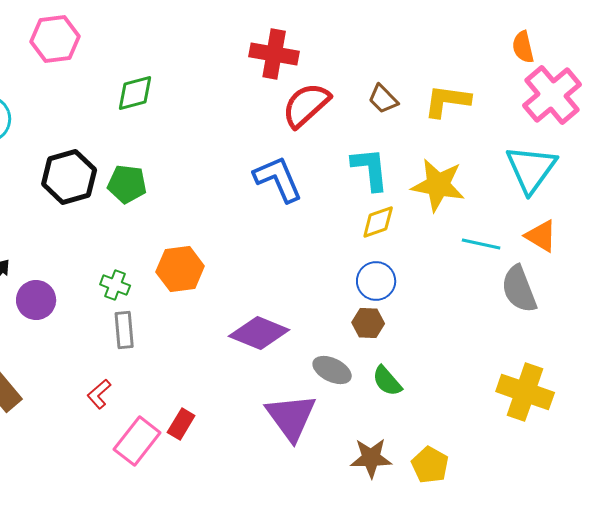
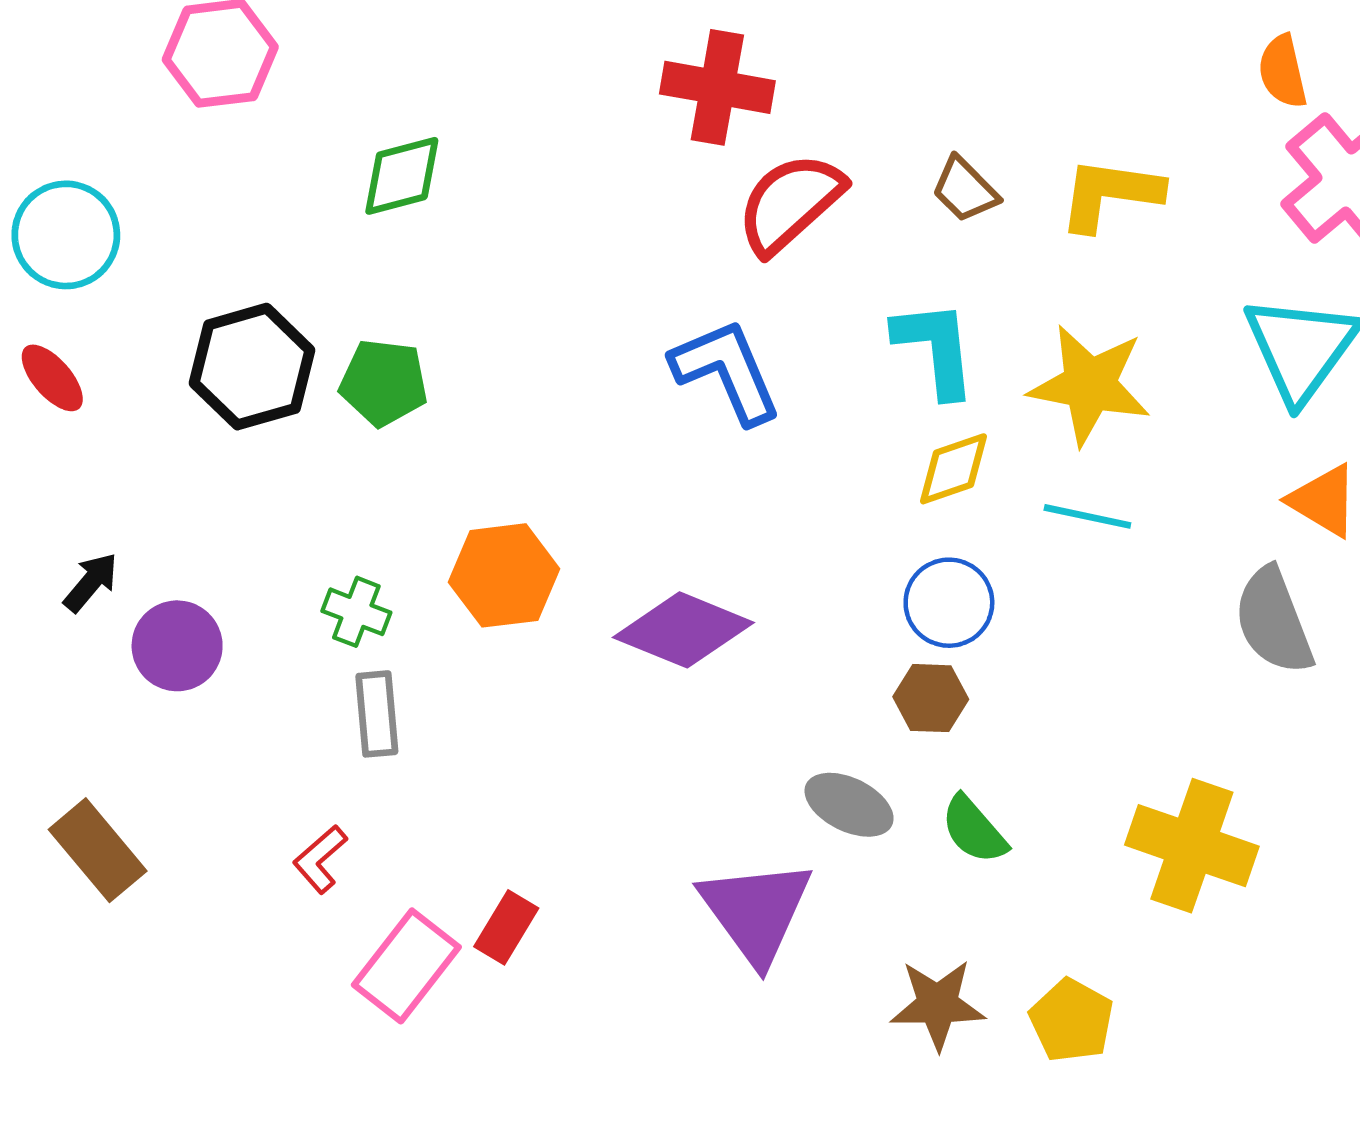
cyan line: (481, 244) -> (1087, 516), moved
purple diamond: (259, 333) -> (683, 630), moved
yellow cross: (525, 392) -> (1192, 846), moved

